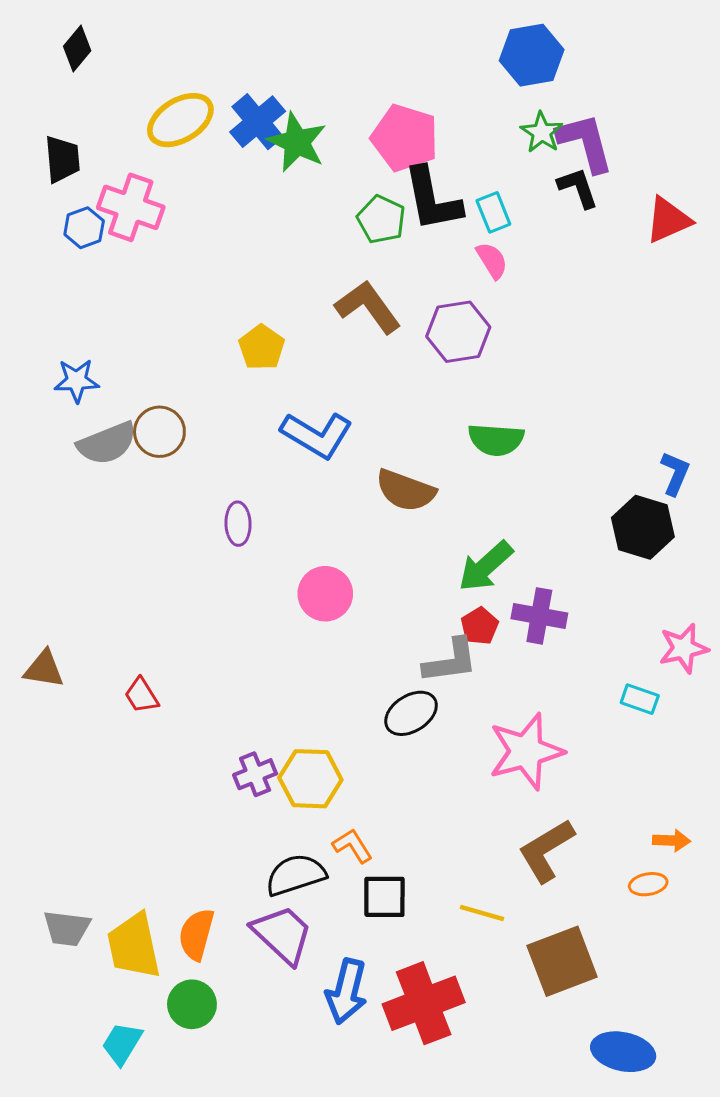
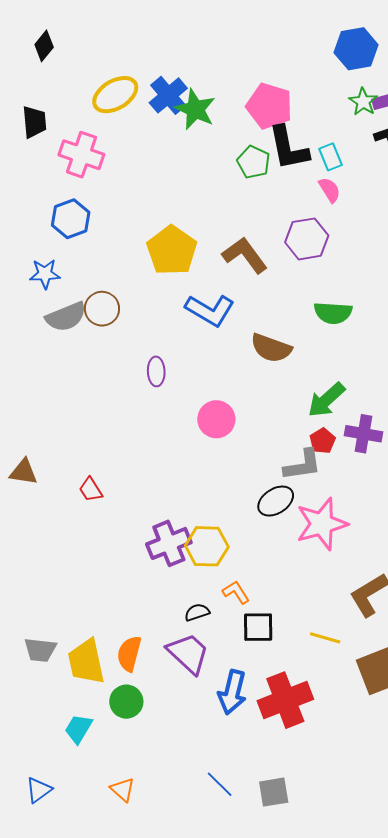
blue hexagon: (84, 228) -> (71, 219), moved, size x1.4
brown L-shape: (368, 307) -> (245, 255), moved
yellow pentagon: (262, 347) -> (172, 250), size x1.6
pink star: (526, 751) -> (322, 524), moved
purple cross: (255, 774) -> (169, 543), size x1.5
black semicircle: (296, 875) -> (197, 612), size x0.6

